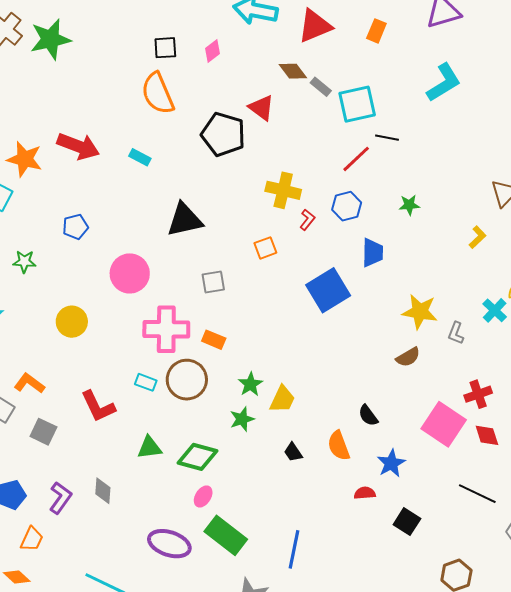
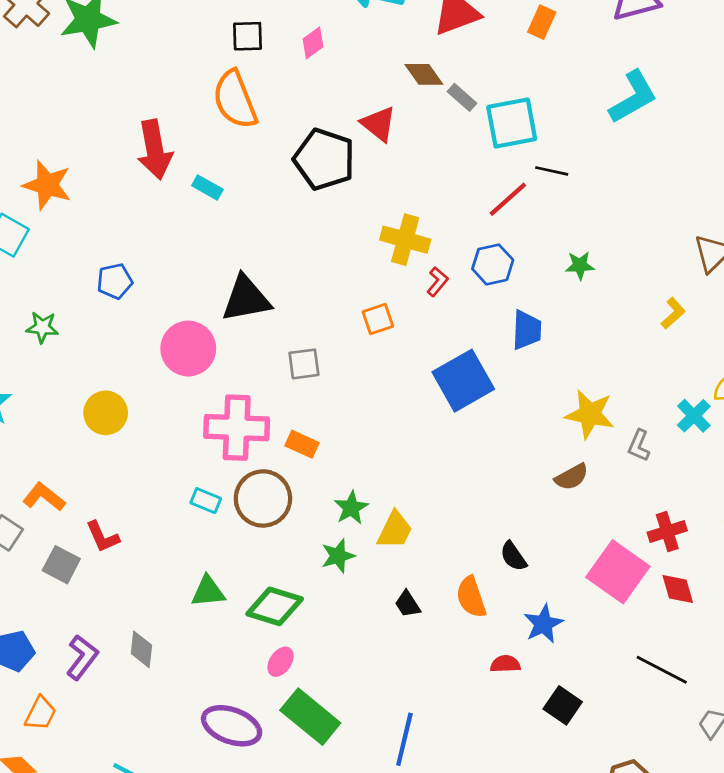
red arrow: (78, 146) -> (155, 150), moved, turned 57
black triangle: (185, 220) -> (246, 299), moved
red L-shape: (98, 406) -> (103, 537), moved, size x0.7

